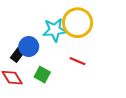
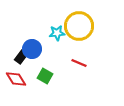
cyan star: (55, 30) -> (57, 33), size x0.7

